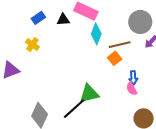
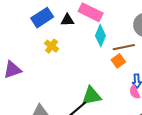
blue rectangle: (38, 18) -> (42, 18), size x1.5
yellow cross: (32, 45) -> (52, 46), moved

